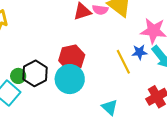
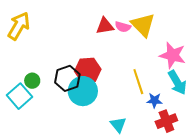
blue star: (139, 52) -> (154, 100), moved
black hexagon: (35, 73) -> (67, 78), moved

